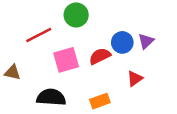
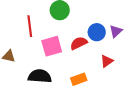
red line: (39, 35) -> (30, 26), turned -70

